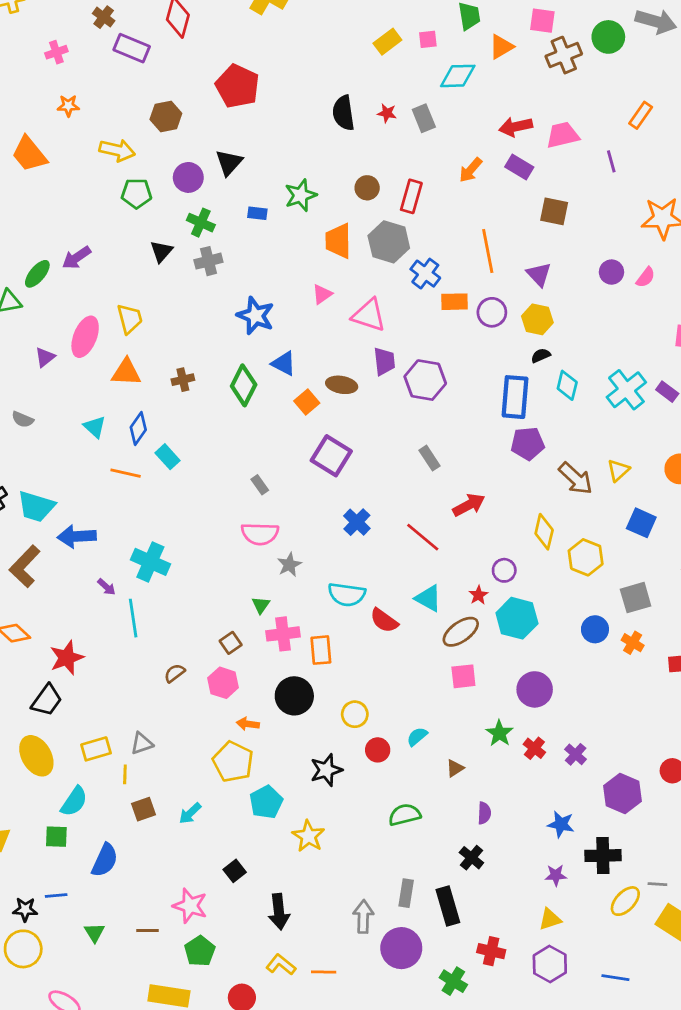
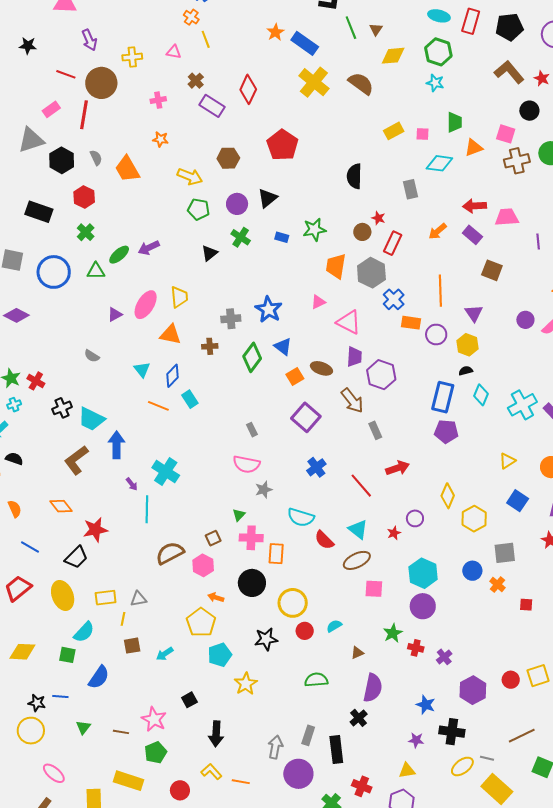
red star: (387, 113) -> (378, 218), moved
gray cross: (208, 261) -> (231, 319), moved
brown arrow: (576, 478) -> (352, 401), moved
blue arrow: (77, 536) -> (116, 445), turned 84
cyan hexagon: (517, 618) -> (423, 573), moved
brown ellipse: (461, 632) -> (357, 560), moved
brown semicircle: (175, 673) -> (170, 553), size x1.8
yellow circle: (355, 714) -> (293, 603), size x1.5
red cross: (534, 748) -> (416, 648), turned -35
purple semicircle: (484, 813) -> (373, 688), size x1.8

